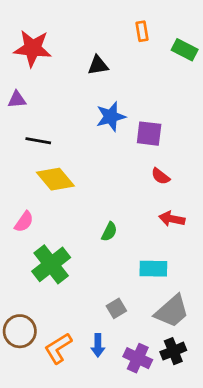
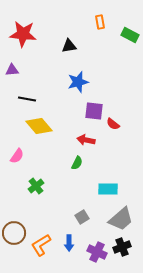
purple square: (149, 134) -> (94, 111), moved
red arrow: (172, 219) -> (86, 140), moved
green cross: (51, 264) -> (36, 186), size x0.6

